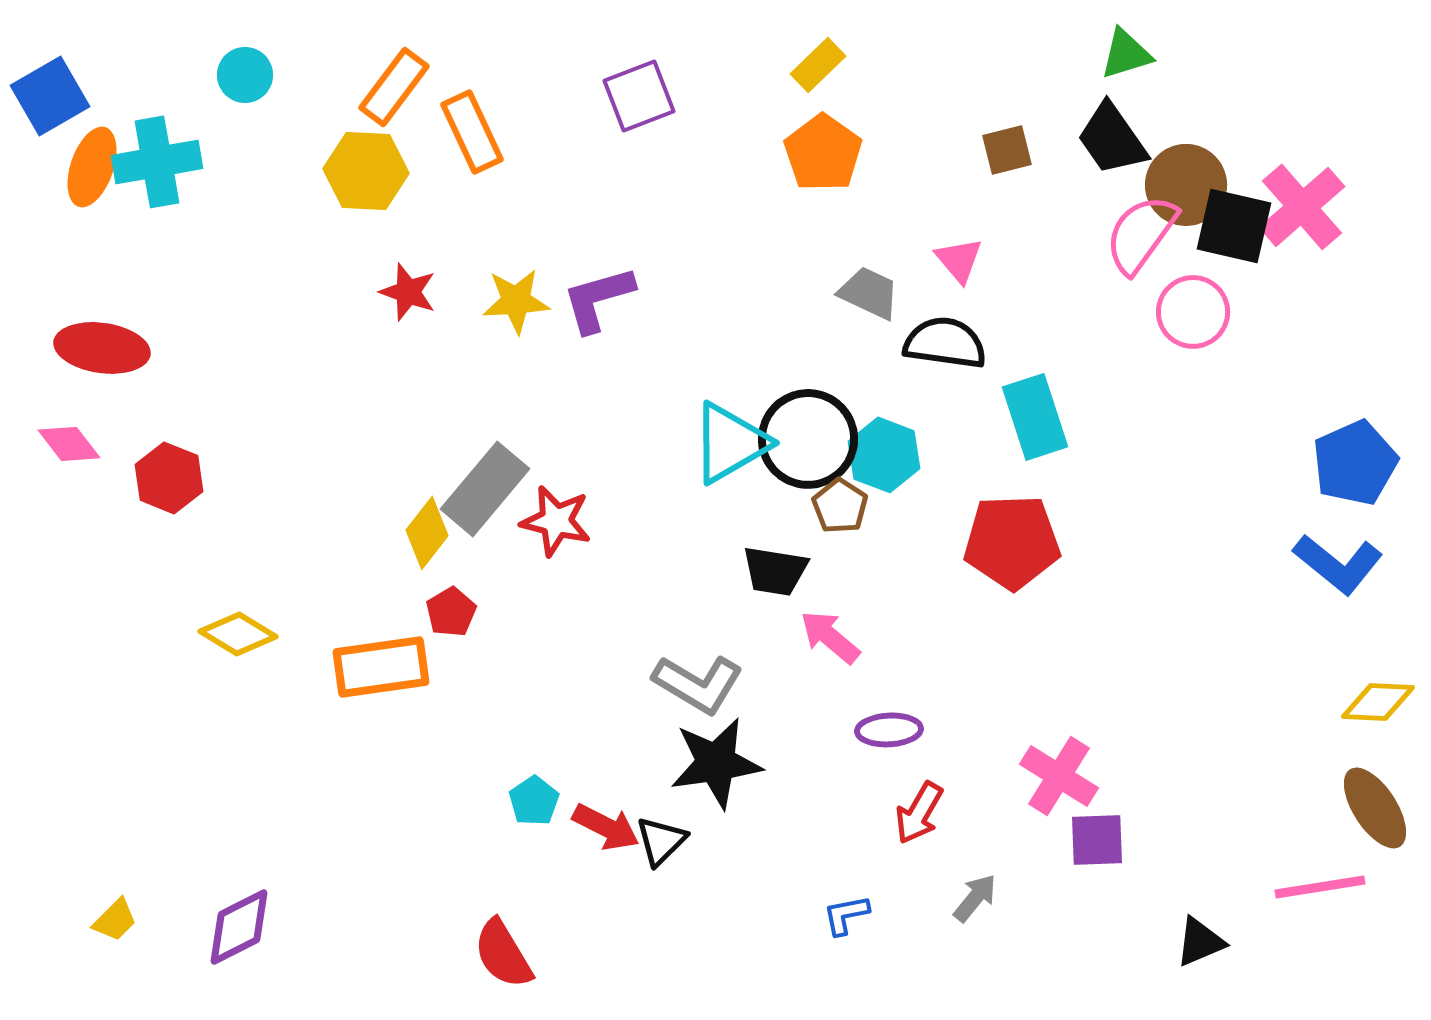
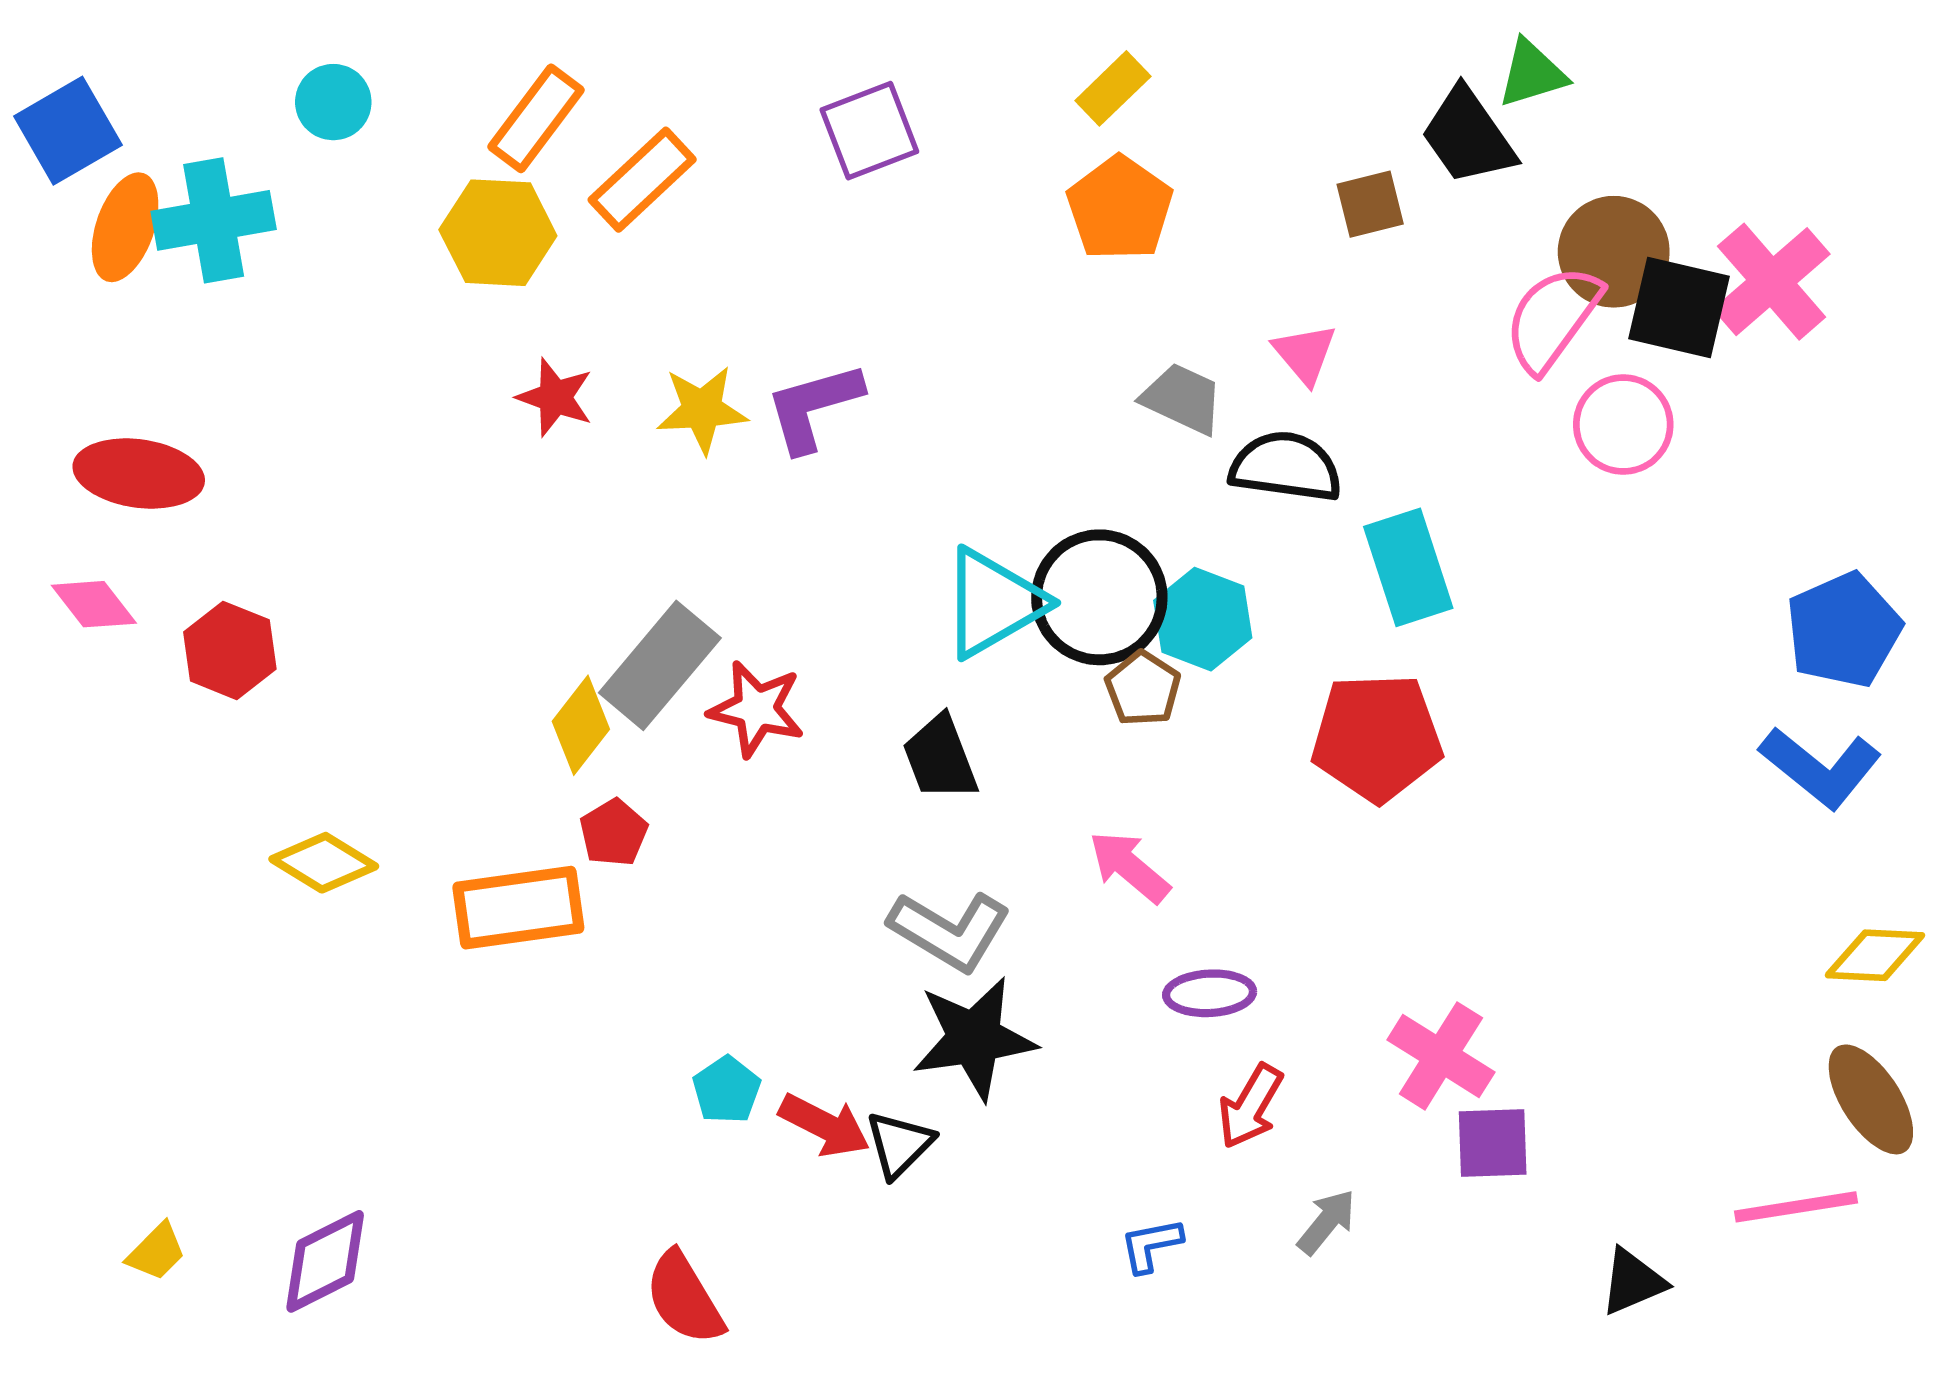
orange rectangle: (472, 132) -> (642, 180), turned 72
black trapezoid: (1112, 139) -> (1468, 136), moved
black trapezoid: (775, 571) -> (940, 758), moved, turned 60

